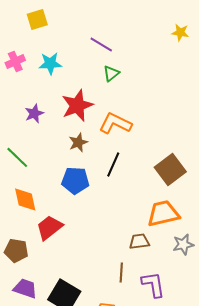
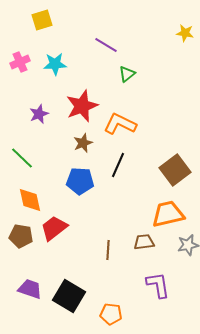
green triangle: (111, 73) -> (127, 74), moved
brown pentagon: (16, 250) -> (21, 236), moved
brown line: (121, 272) -> (108, 250), moved

